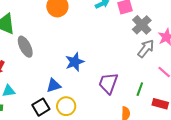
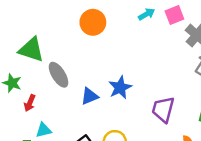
blue triangle: (54, 85) -> (89, 96), moved

